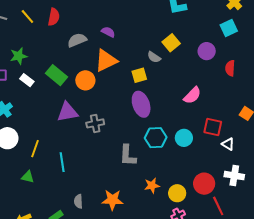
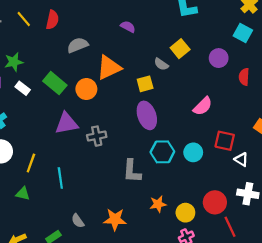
cyan square: (229, 28) -> (243, 33), turned -36
purple semicircle: (108, 32) -> (128, 27), moved
gray semicircle: (78, 201) -> (78, 221), turned -32

